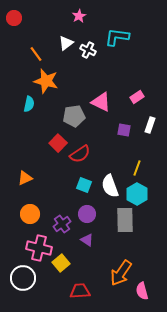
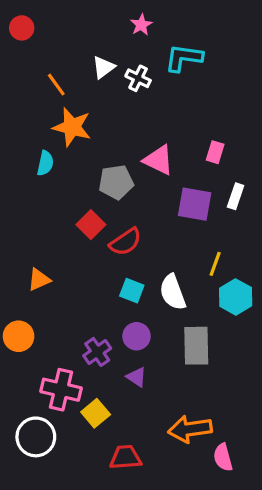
pink star: (79, 16) -> (141, 25), moved
pink rectangle: (137, 97) -> (215, 152), turned -40
purple square: (124, 130) -> (195, 204), size x1.6
cyan hexagon: (137, 194) -> (236, 297), moved
orange circle: (30, 214) -> (19, 336), moved
orange arrow: (121, 273) -> (190, 429), turned 48

